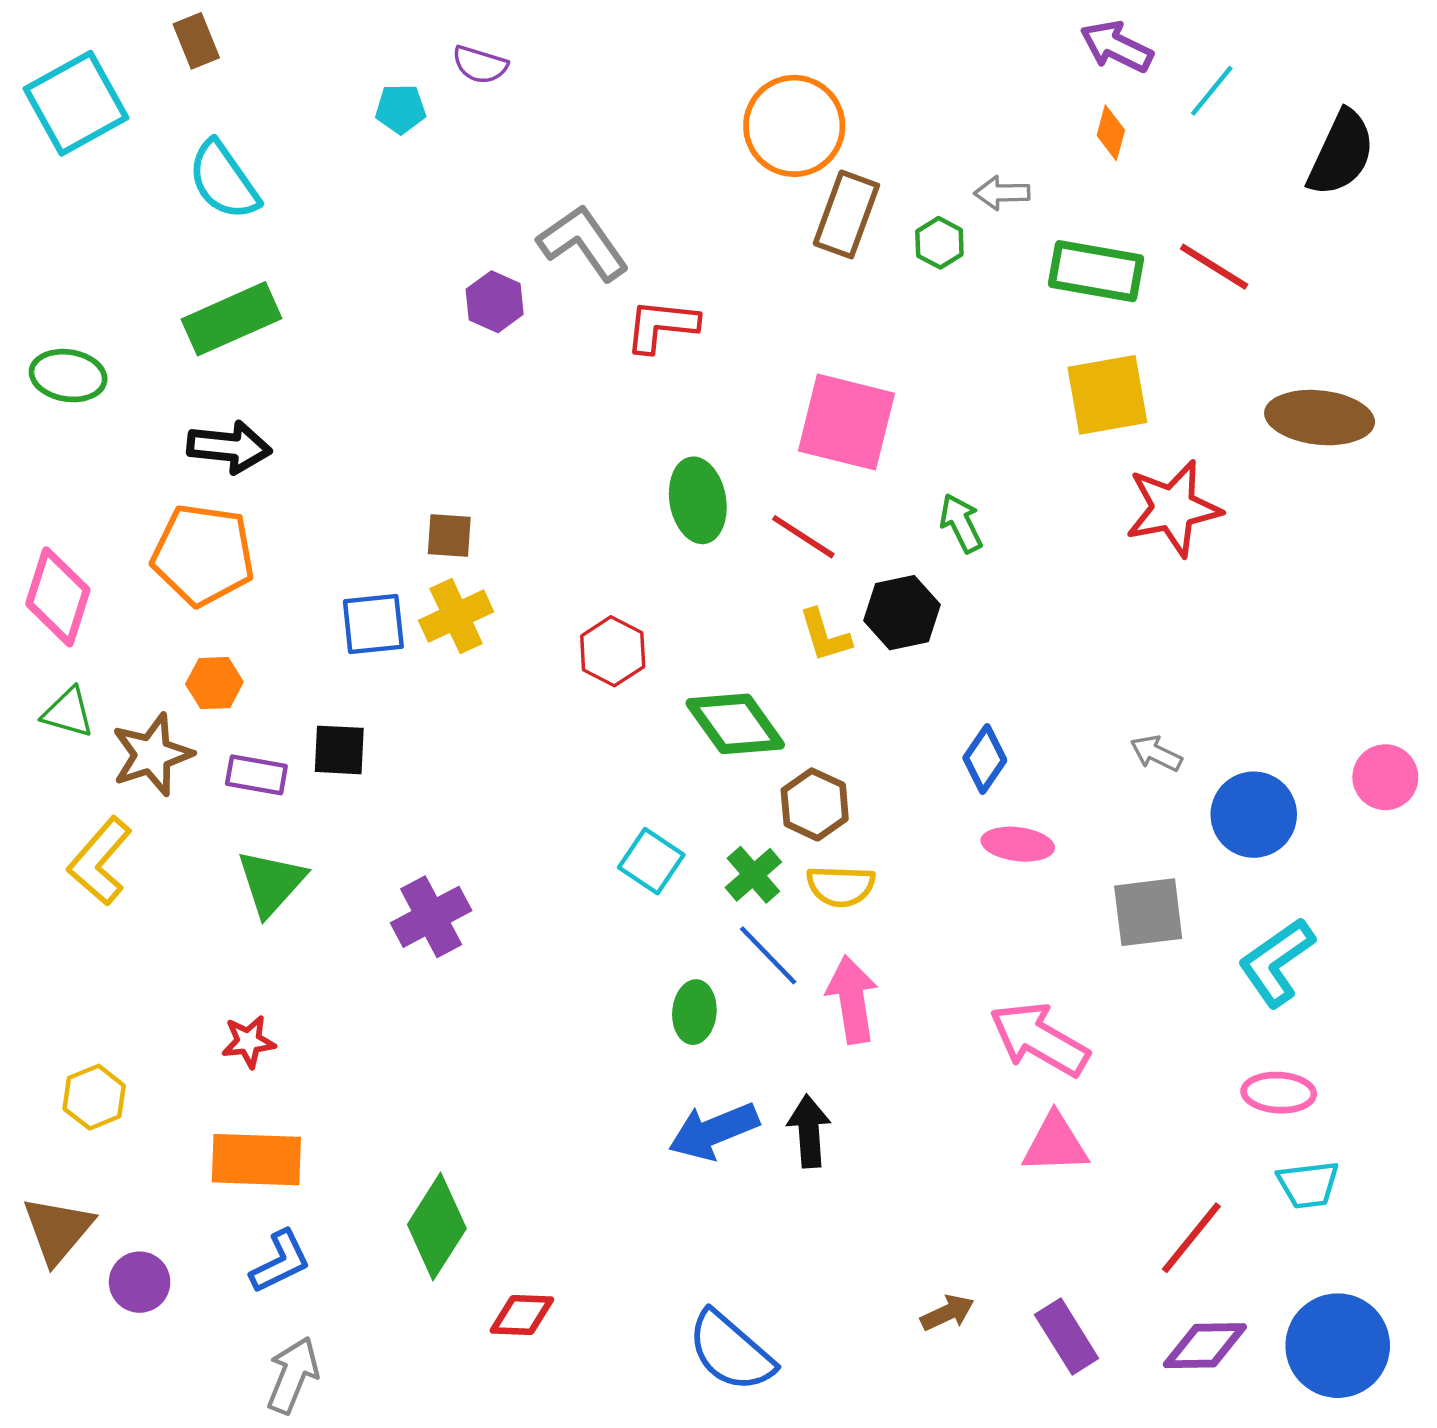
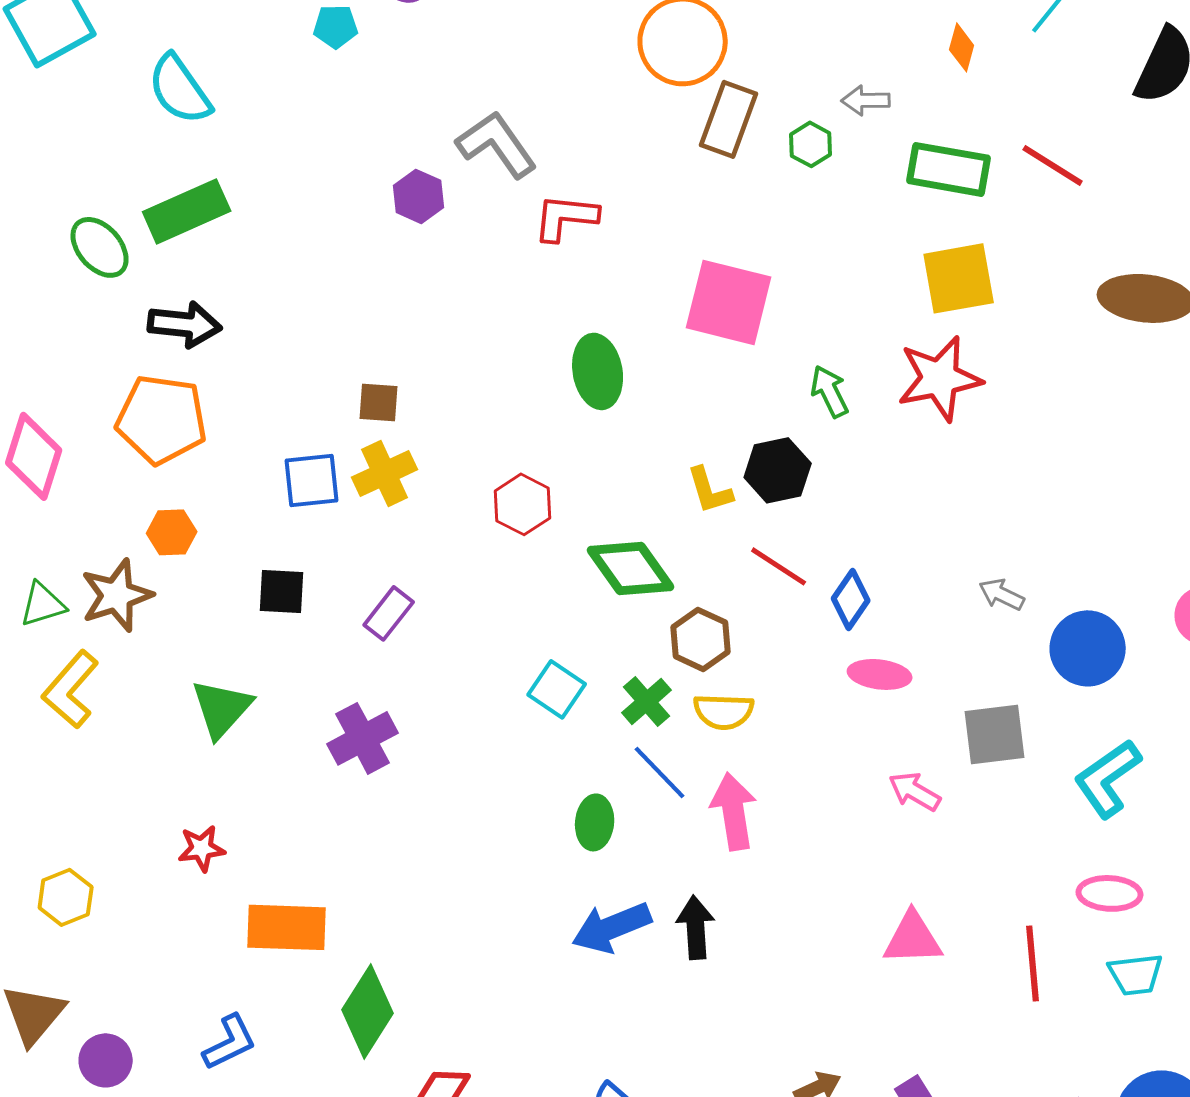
green ellipse: (68, 376) -> (100, 247), moved, turned 40
red star: (1173, 508) -> (940, 378), moved
red line: (803, 537) -> (779, 566), moved
green triangle: (68, 713) -> (43, 604), moved, turned -33
purple rectangle: (256, 775) -> (389, 613), moved, turned -62
pink arrow: (1039, 1039) -> (915, 791), moved, size x0.6
orange rectangle: (256, 1160) -> (287, 927), moved
red line: (1191, 1238) -> (1033, 963), moved, turned -44

